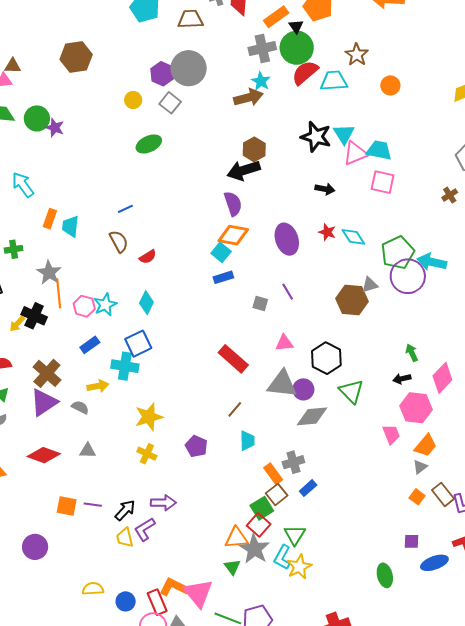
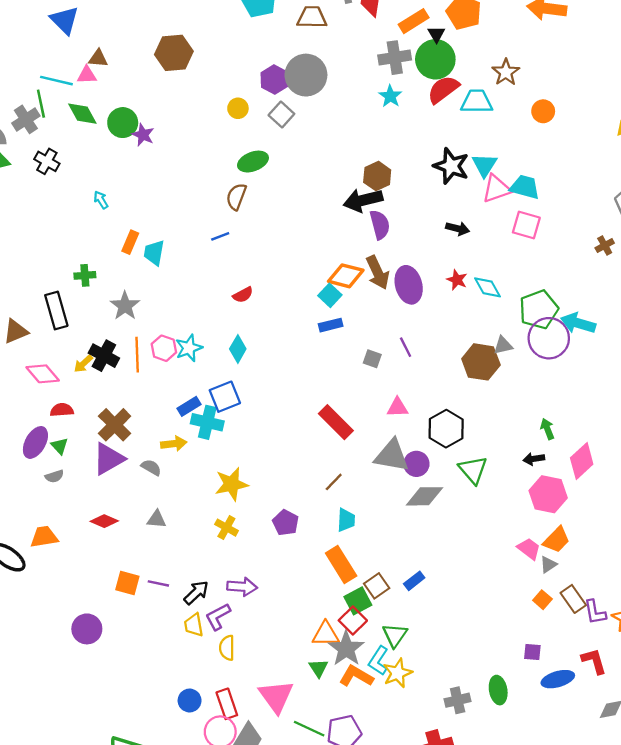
brown arrow: (248, 98) -> (378, 273), moved, turned 76
cyan arrow: (23, 185) -> (101, 200), size x0.6
purple semicircle: (233, 204) -> (380, 225), moved
brown semicircle: (119, 241) -> (236, 197), moved, turned -135
orange line: (59, 293) -> (137, 355), moved
blue rectangle: (90, 345) -> (189, 406), moved
pink trapezoid: (391, 434) -> (529, 549), moved, turned -35
red diamond: (44, 455) -> (104, 521), size x0.7
gray cross: (293, 462) -> (458, 700), moved
orange rectangle: (273, 474) -> (341, 565), moved, size x1.4
orange L-shape: (174, 587) -> (356, 676), moved
yellow semicircle: (93, 589) -> (227, 648), moved, turned -90

